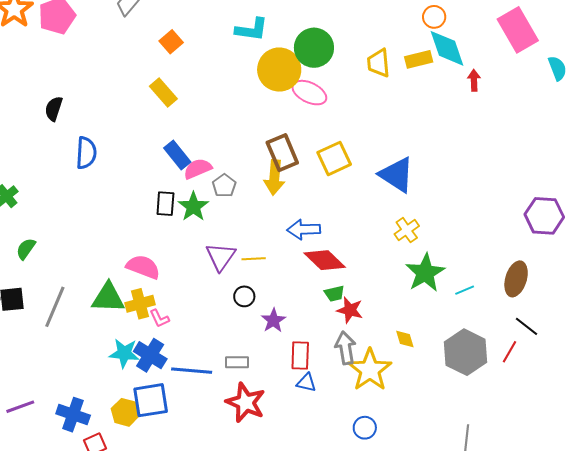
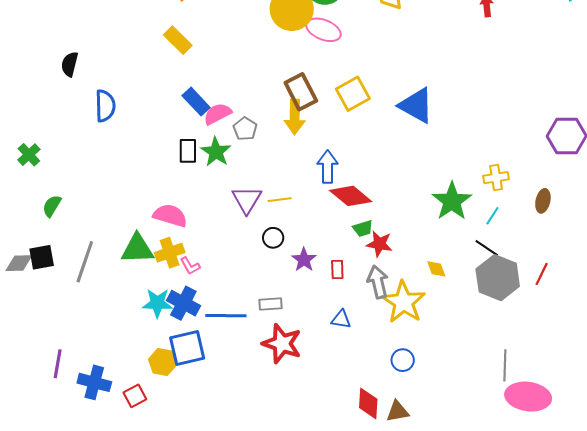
blue arrow: (304, 229) -> (328, 167), turned 96
yellow cross: (407, 230) -> (496, 178), moved, turned 30
brown ellipse: (516, 279) -> (543, 201), size x0.7
cyan line: (465, 290) -> (492, 216), turned -30
black line: (526, 326) -> (487, 248), moved
red rectangle: (300, 355) -> (337, 269), moved, size x0.7
purple line: (20, 407) -> (58, 364), turned -56
blue cross: (73, 415) -> (94, 382), moved

